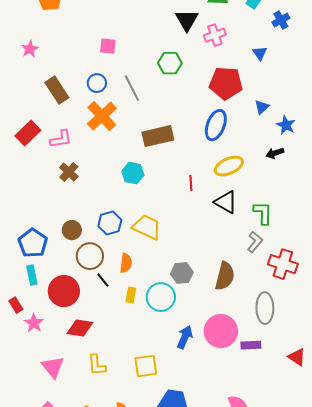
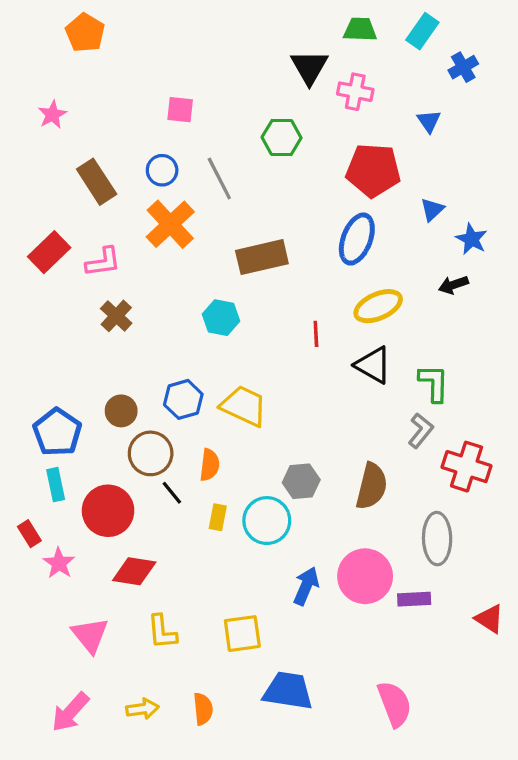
pink cross: (215, 35) -> (355, 92), turned 30

